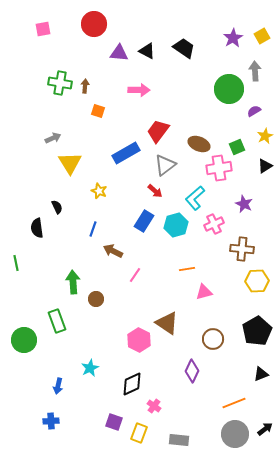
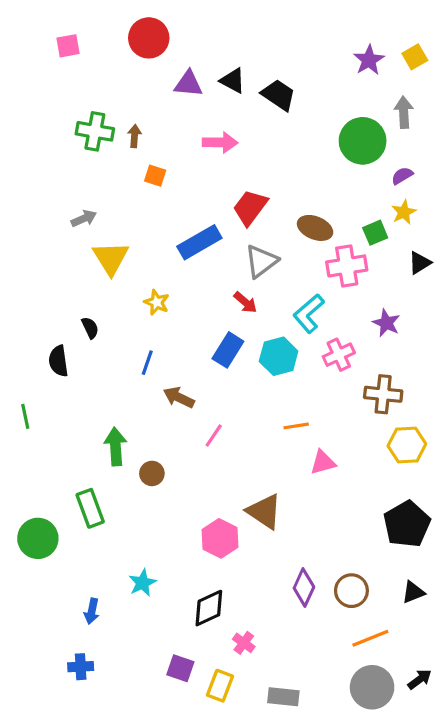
black trapezoid: (184, 48) -> (279, 95), moved
yellow star: (265, 136) -> (404, 212), moved
brown circle: (213, 339) -> (351, 591), moved

